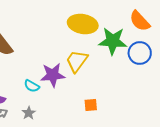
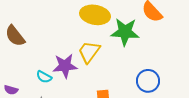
blue circle: (140, 53) -> (148, 81), moved

